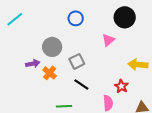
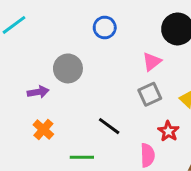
gray square: (77, 61) -> (150, 94), moved
orange cross: (50, 73) -> (43, 130), moved

